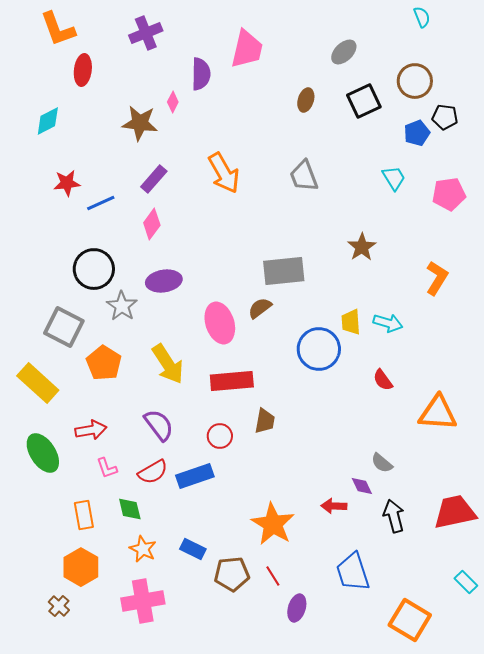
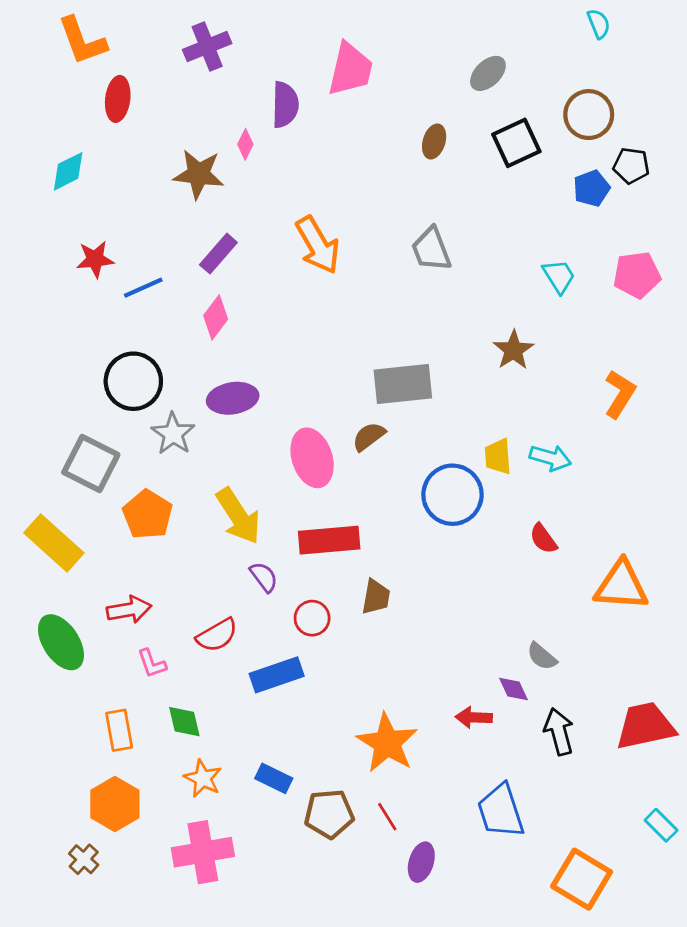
cyan trapezoid: (394, 178) -> (559, 276), moved
purple semicircle: (159, 425) -> (264, 577), moved, size x0.7
red semicircle: (153, 472) -> (217, 635), moved

